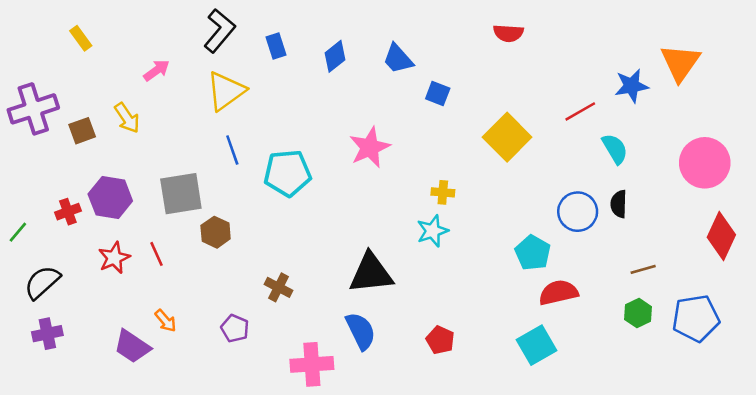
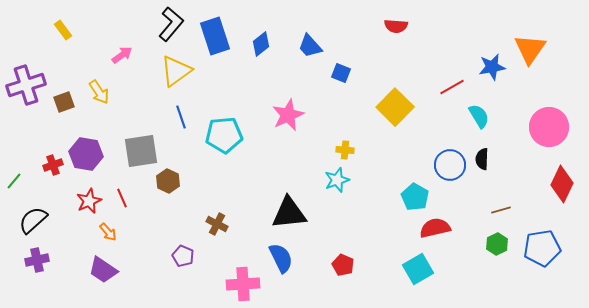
blue rectangle: (276, 46) -> (215, 36), size x1.8
orange arrow: (166, 321) -> (108, 232), moved

